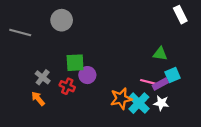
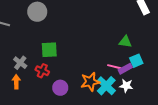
purple circle: (87, 75) -> (60, 88), moved
orange arrow: (38, 99) -> (16, 82), turned 40

